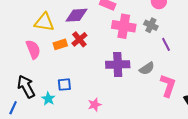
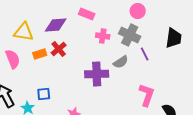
gray cross: (151, 25) -> (130, 35), size x1.5
pink cross: (124, 26) -> (103, 36), size x0.6
gray semicircle: (147, 69) -> (121, 62), moved

